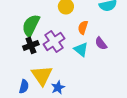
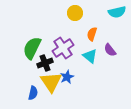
green semicircle: (31, 25) -> (32, 48), moved
black cross: (31, 45) -> (45, 63), moved
blue star: (58, 87) -> (67, 77), moved

